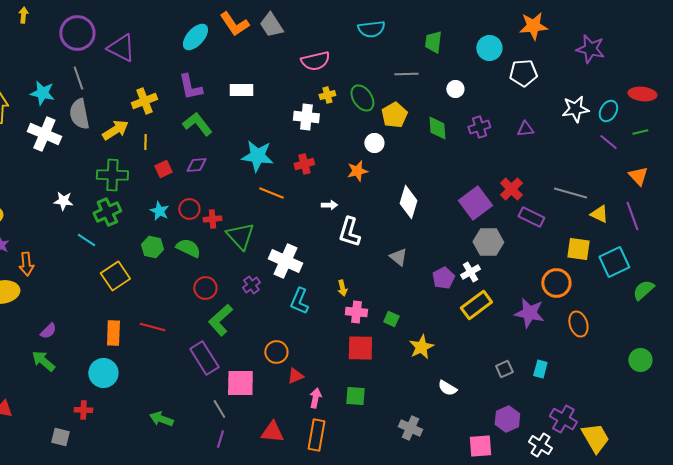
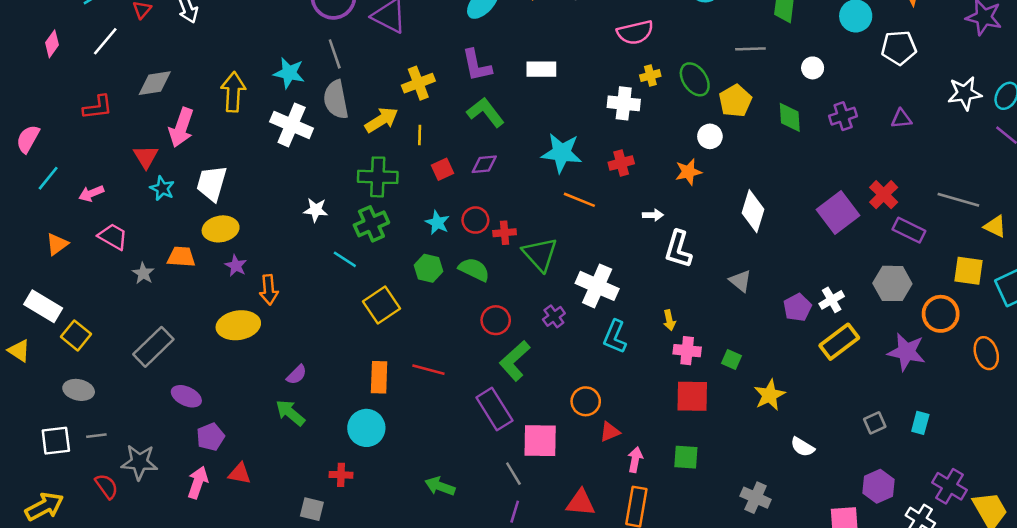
gray hexagon: (488, 242) -> (892, 283), moved
orange ellipse: (578, 324) -> (986, 353), moved

